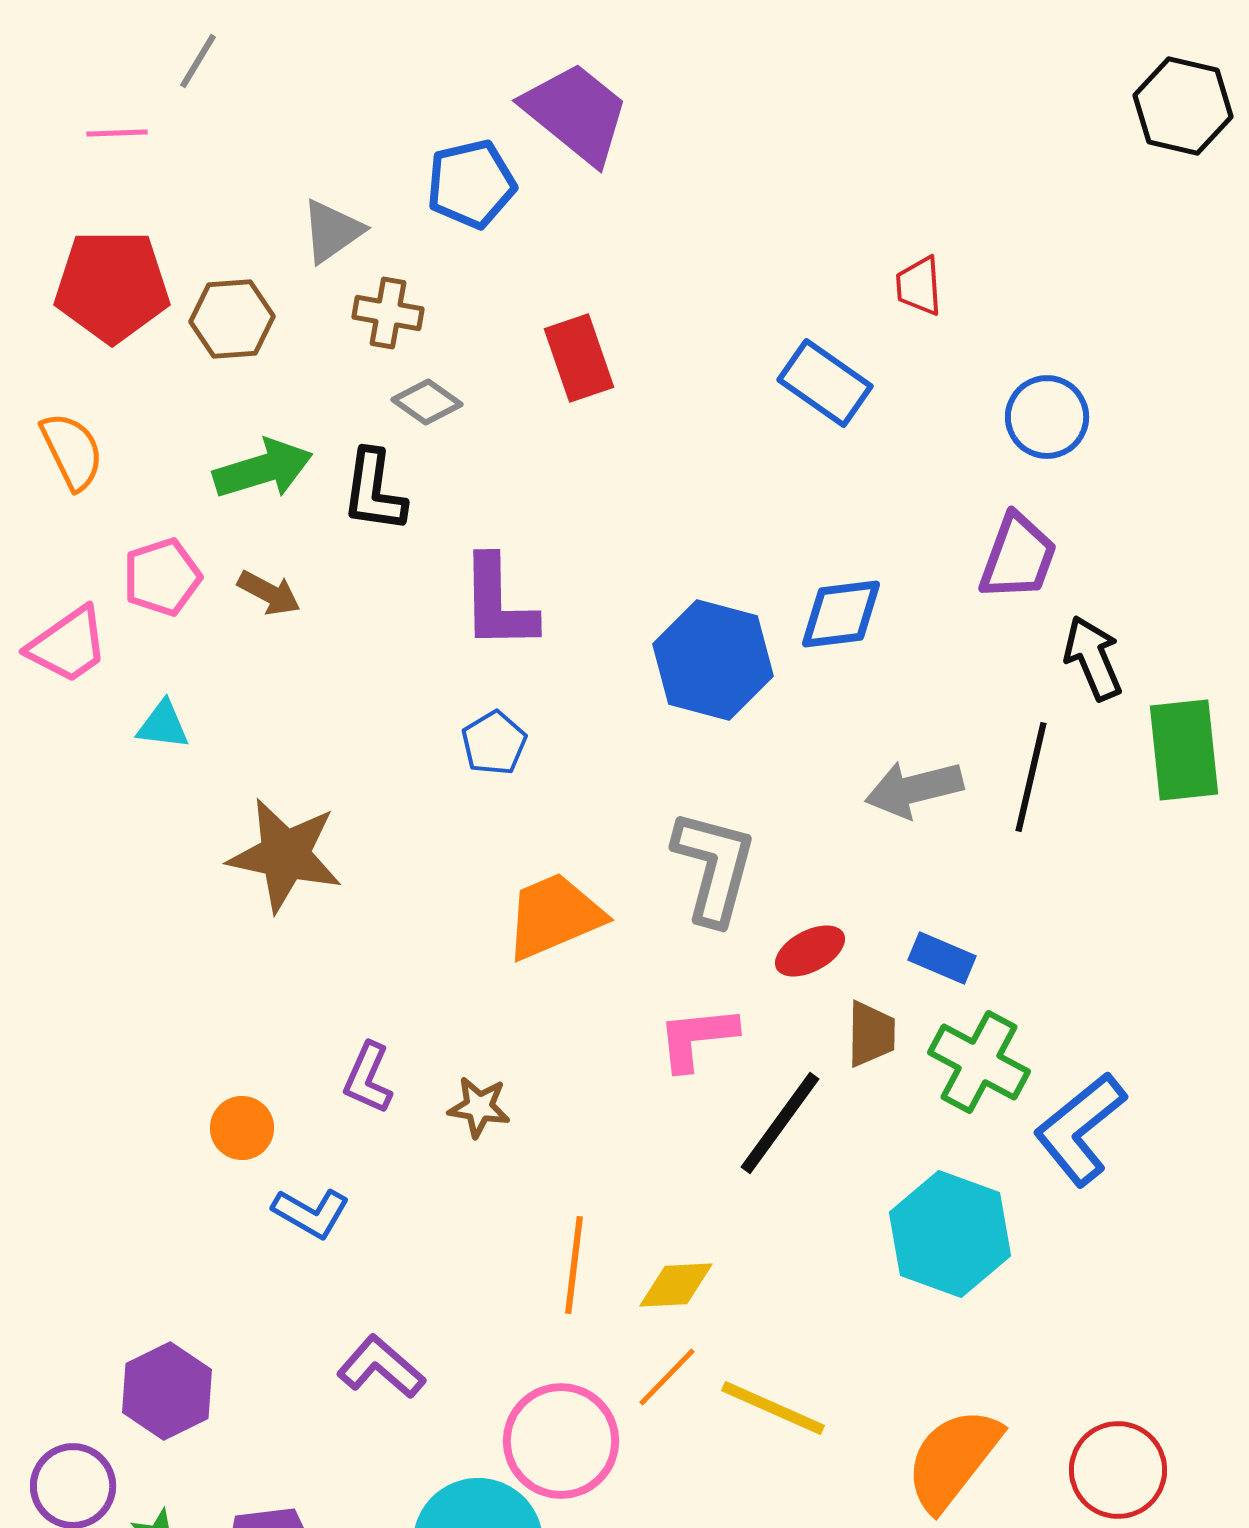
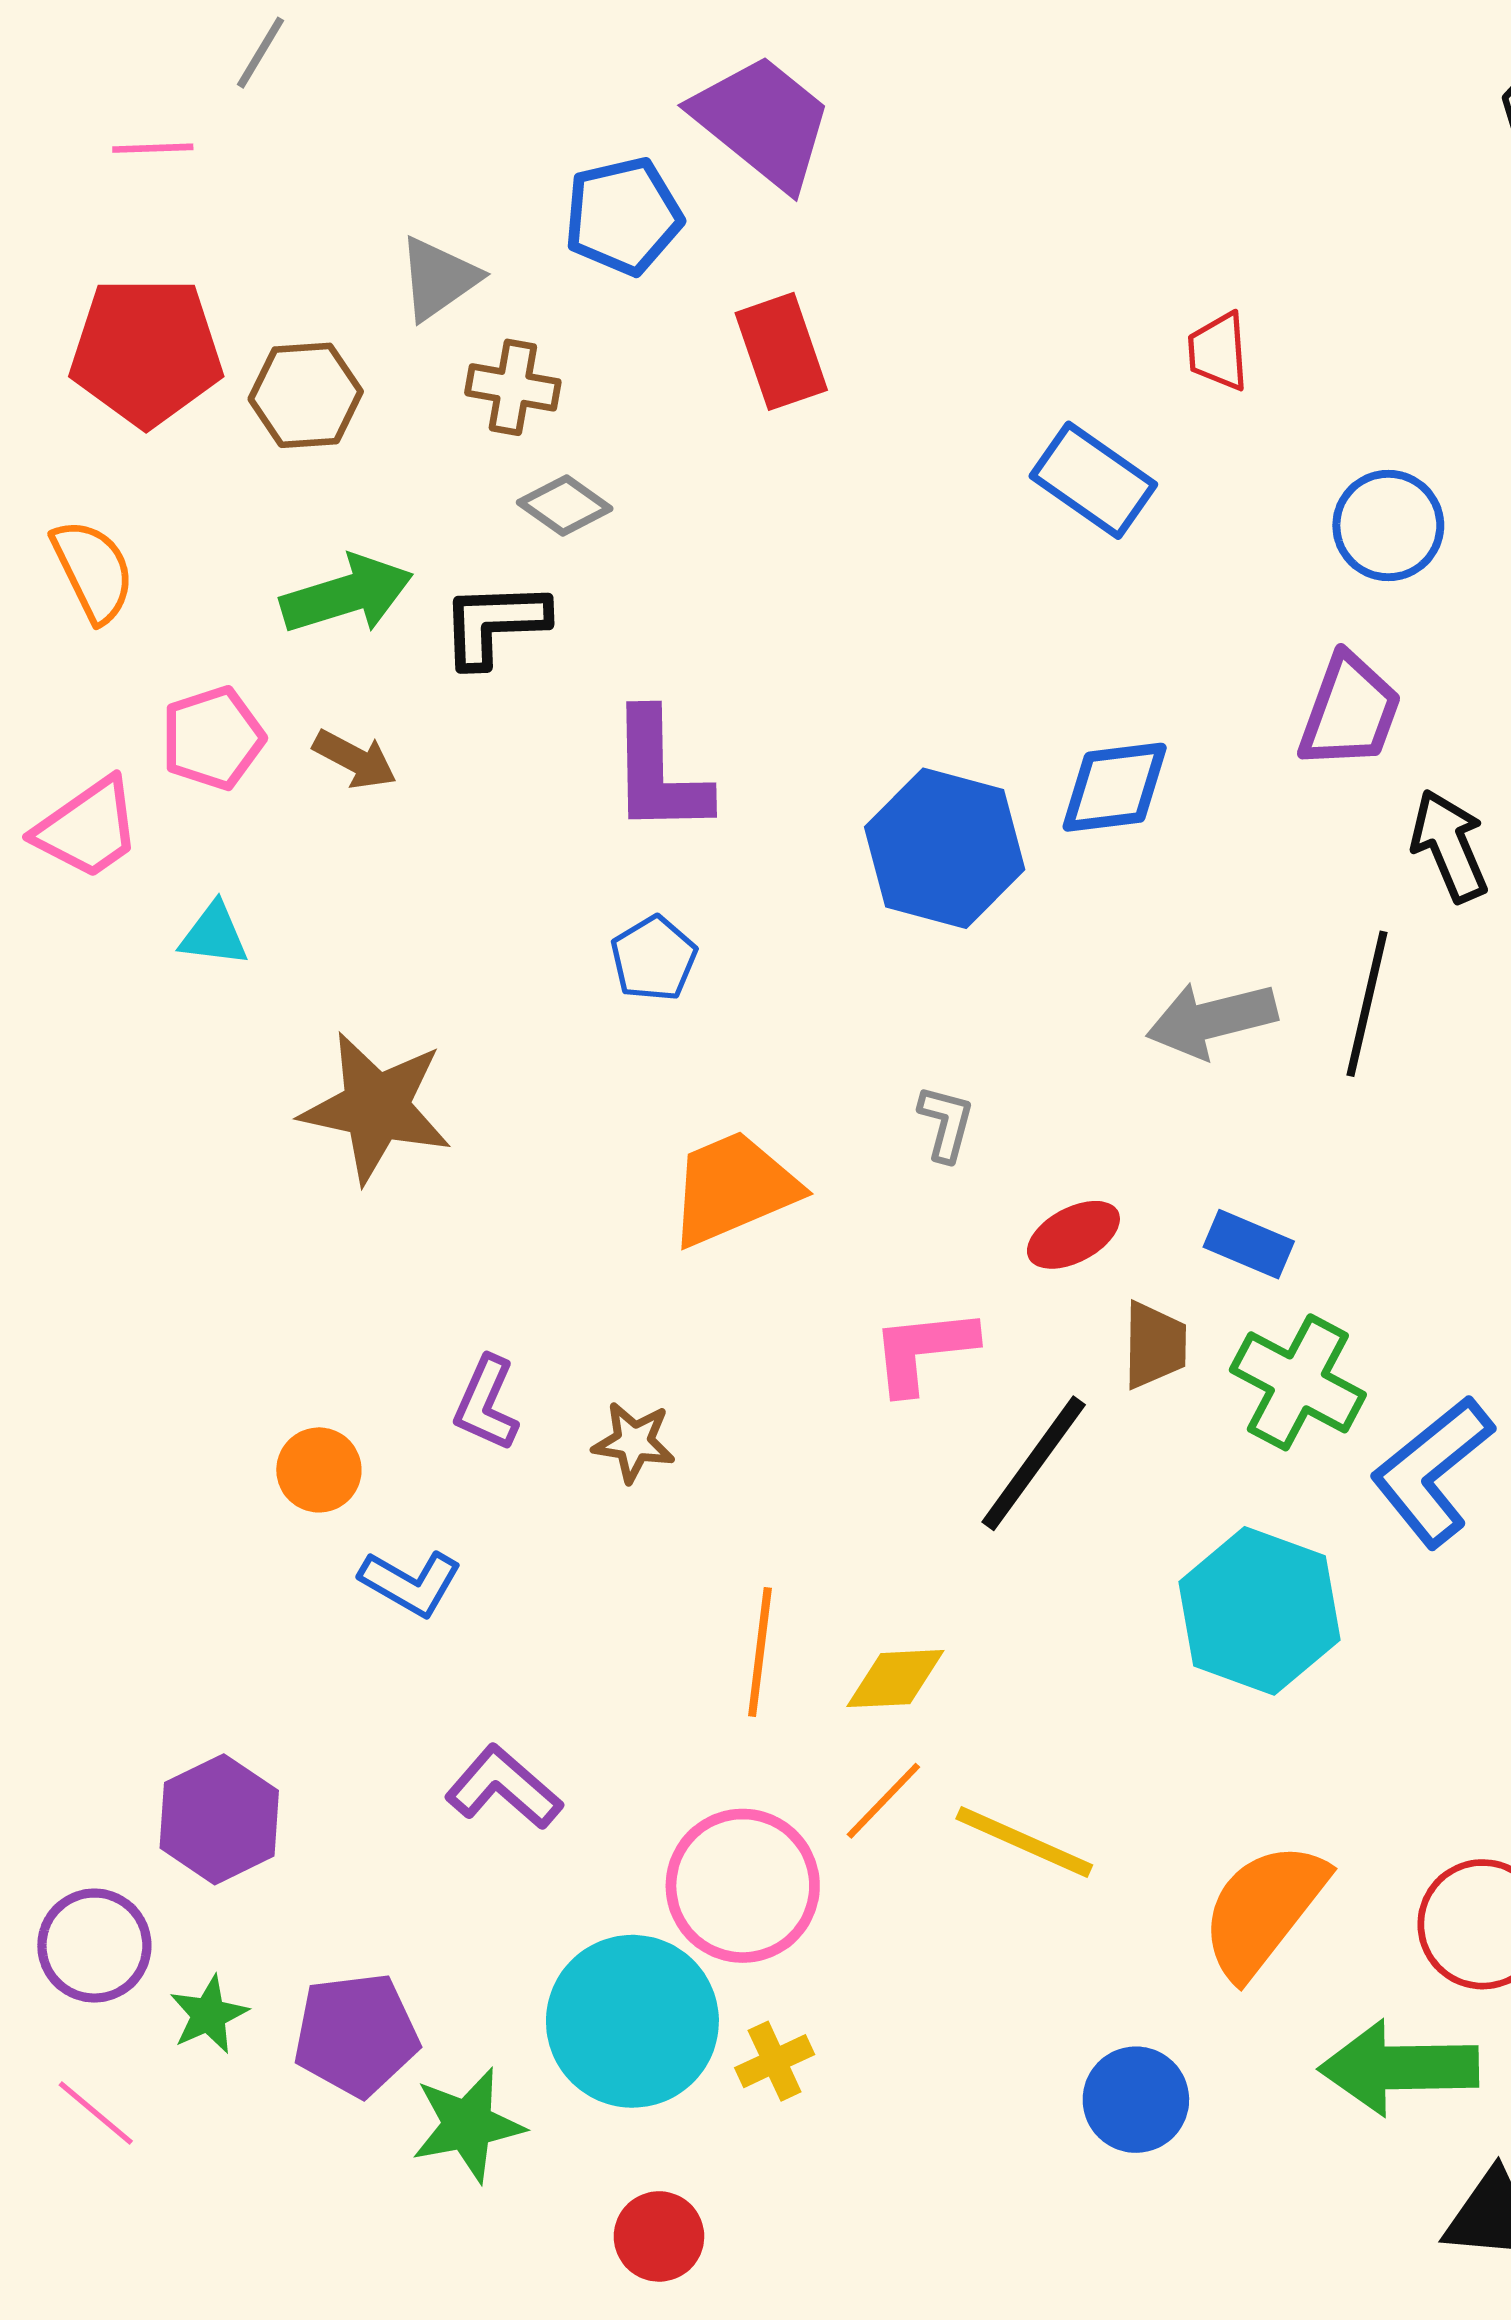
red rectangle: (579, 358) -> (781, 351), moved
black L-shape: (374, 491) -> (494, 624), turned 80
gray L-shape: (714, 867) -> (946, 1123), size x0.5

